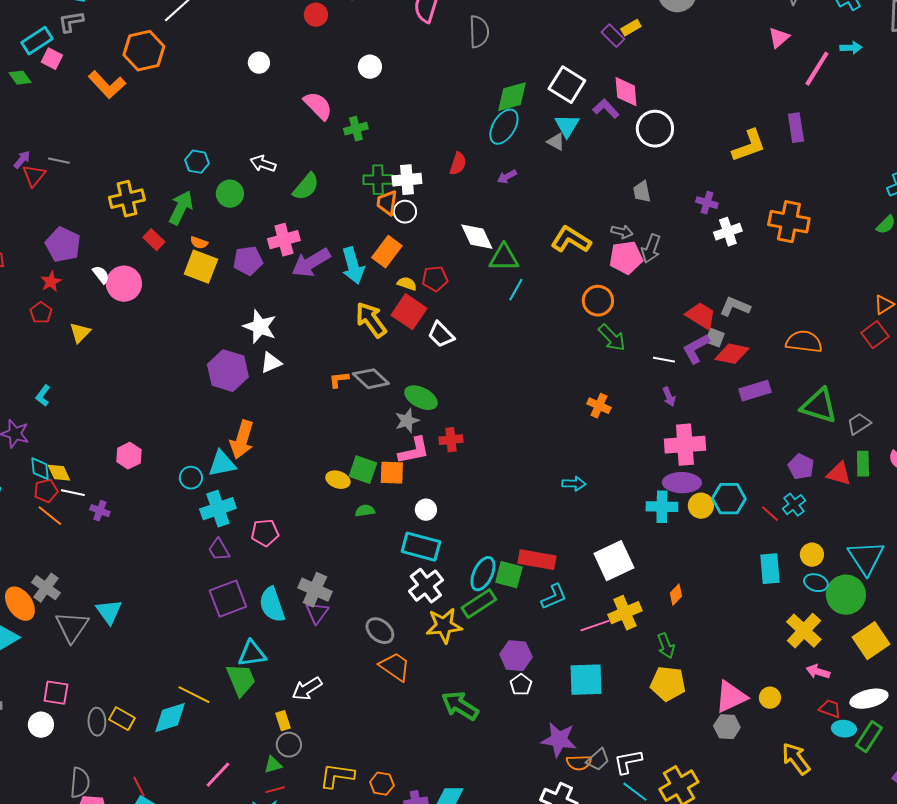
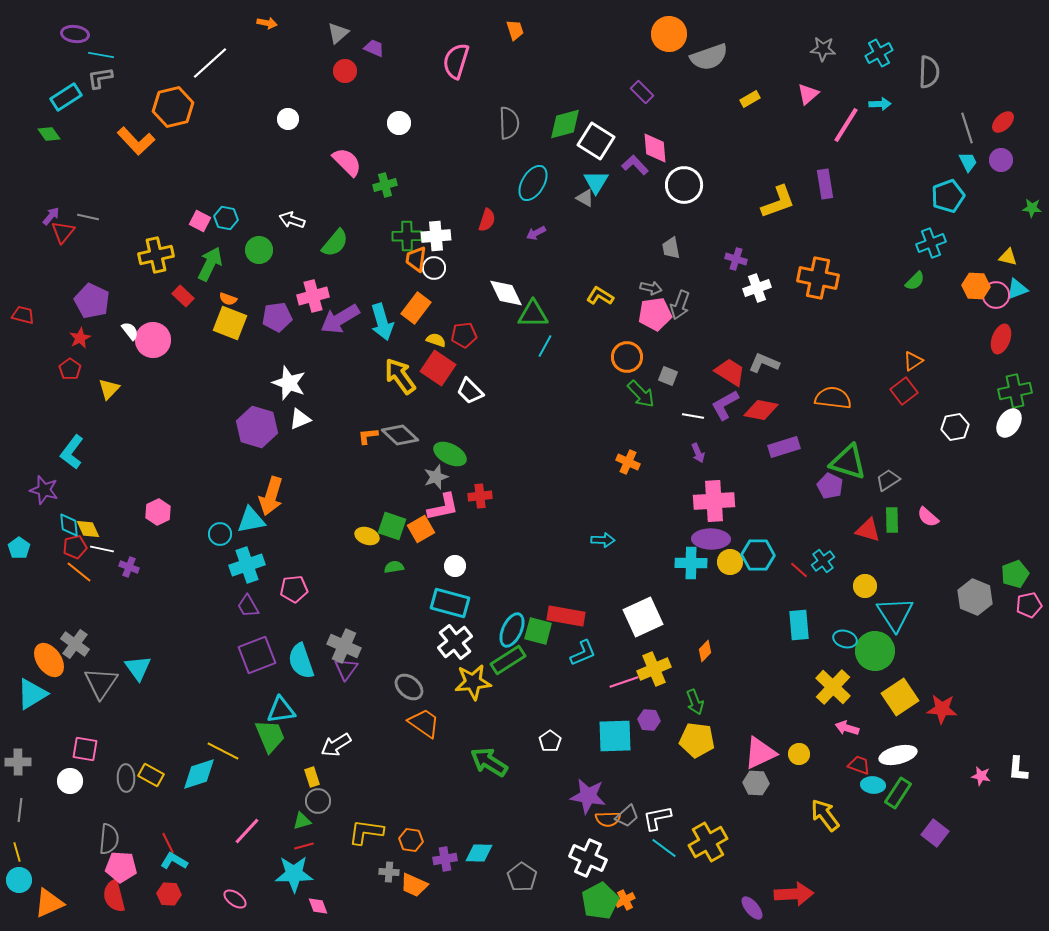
yellow rectangle: (631, 28) -> (750, 99), moved
gray semicircle: (479, 32) -> (509, 123), moved
pink square: (52, 59) -> (200, 221), moved
green diamond: (512, 97) -> (565, 124), moved
yellow L-shape: (571, 240) -> (600, 296), size x0.7
gray square: (715, 338) -> (668, 376), moved
cyan L-shape: (43, 396) -> (72, 452), size x1.6
purple pentagon: (801, 467) -> (830, 486), moved
orange square: (392, 473) -> (421, 529), turned -32
yellow circle: (812, 555) -> (865, 586), moved
purple hexagon: (516, 656) -> (649, 720), moved, size x0.7

